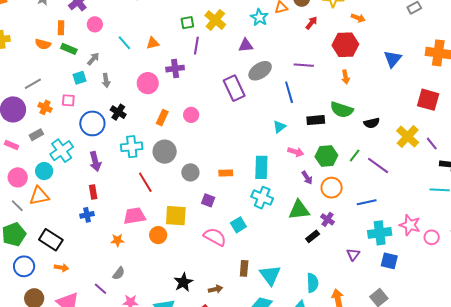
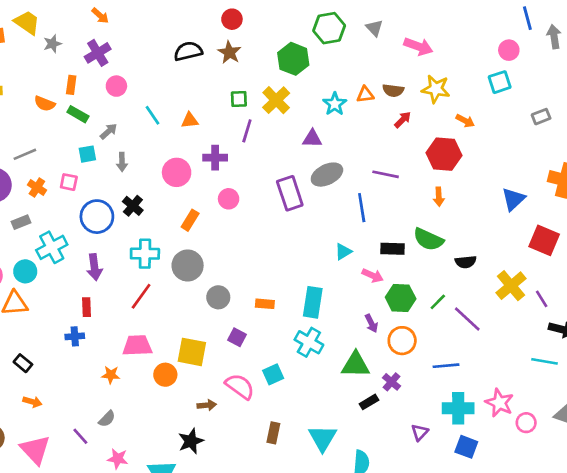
blue triangle: (393, 59) -> (513, 199), moved
pink circle: (191, 115) -> (229, 199), moved
pink arrow: (296, 152) -> (373, 275), moved
red line: (145, 182) -> (141, 296), moved, turned 60
black rectangle: (51, 240) -> (23, 363), size x0.6
cyan triangle: (270, 275) -> (323, 438), moved
brown arrow: (215, 289) -> (207, 405), moved

